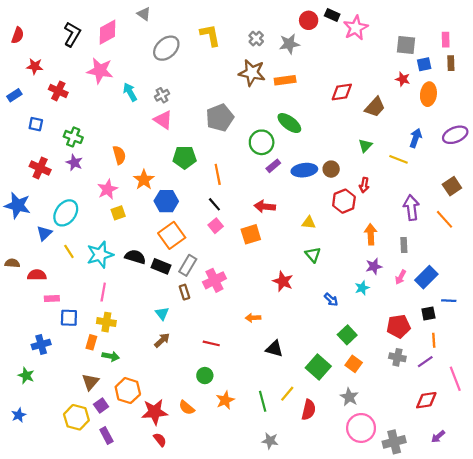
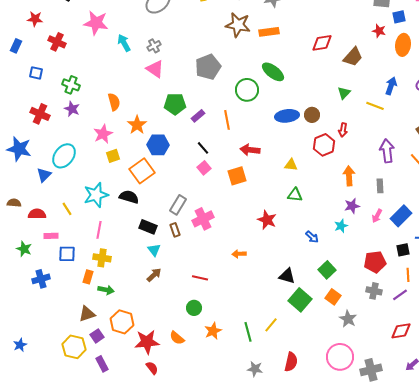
blue rectangle: (14, 95) -> (16, 46), turned -32
purple rectangle: (273, 166) -> (198, 116), moved
orange line: (218, 174) -> (227, 120), moved
orange square: (172, 235) -> (142, 171), moved
yellow line: (69, 251) -> (67, 209), moved
green triangle: (313, 255) -> (295, 195), turned -42
black rectangle: (161, 266) -> (148, 227), moved
black triangle: (274, 349) -> (287, 276), moved
green star: (26, 376) -> (24, 249), moved
brown triangle: (90, 382) -> (87, 314), turned 30
gray star: (349, 397) -> (348, 319), moved
red semicircle: (309, 410) -> (291, 362), moved

